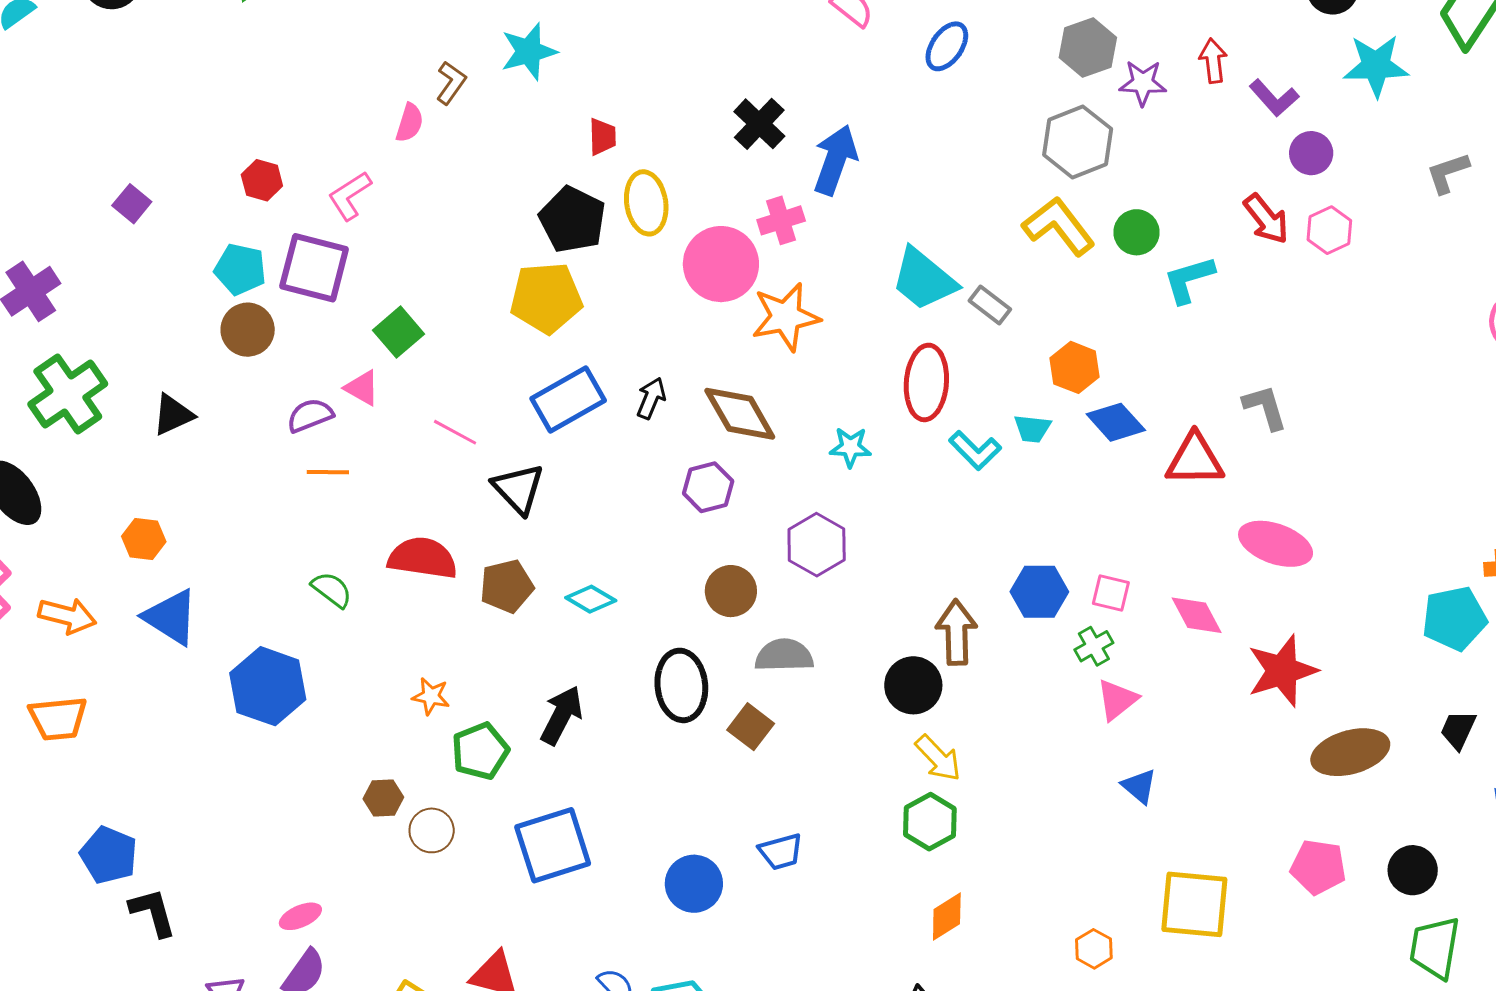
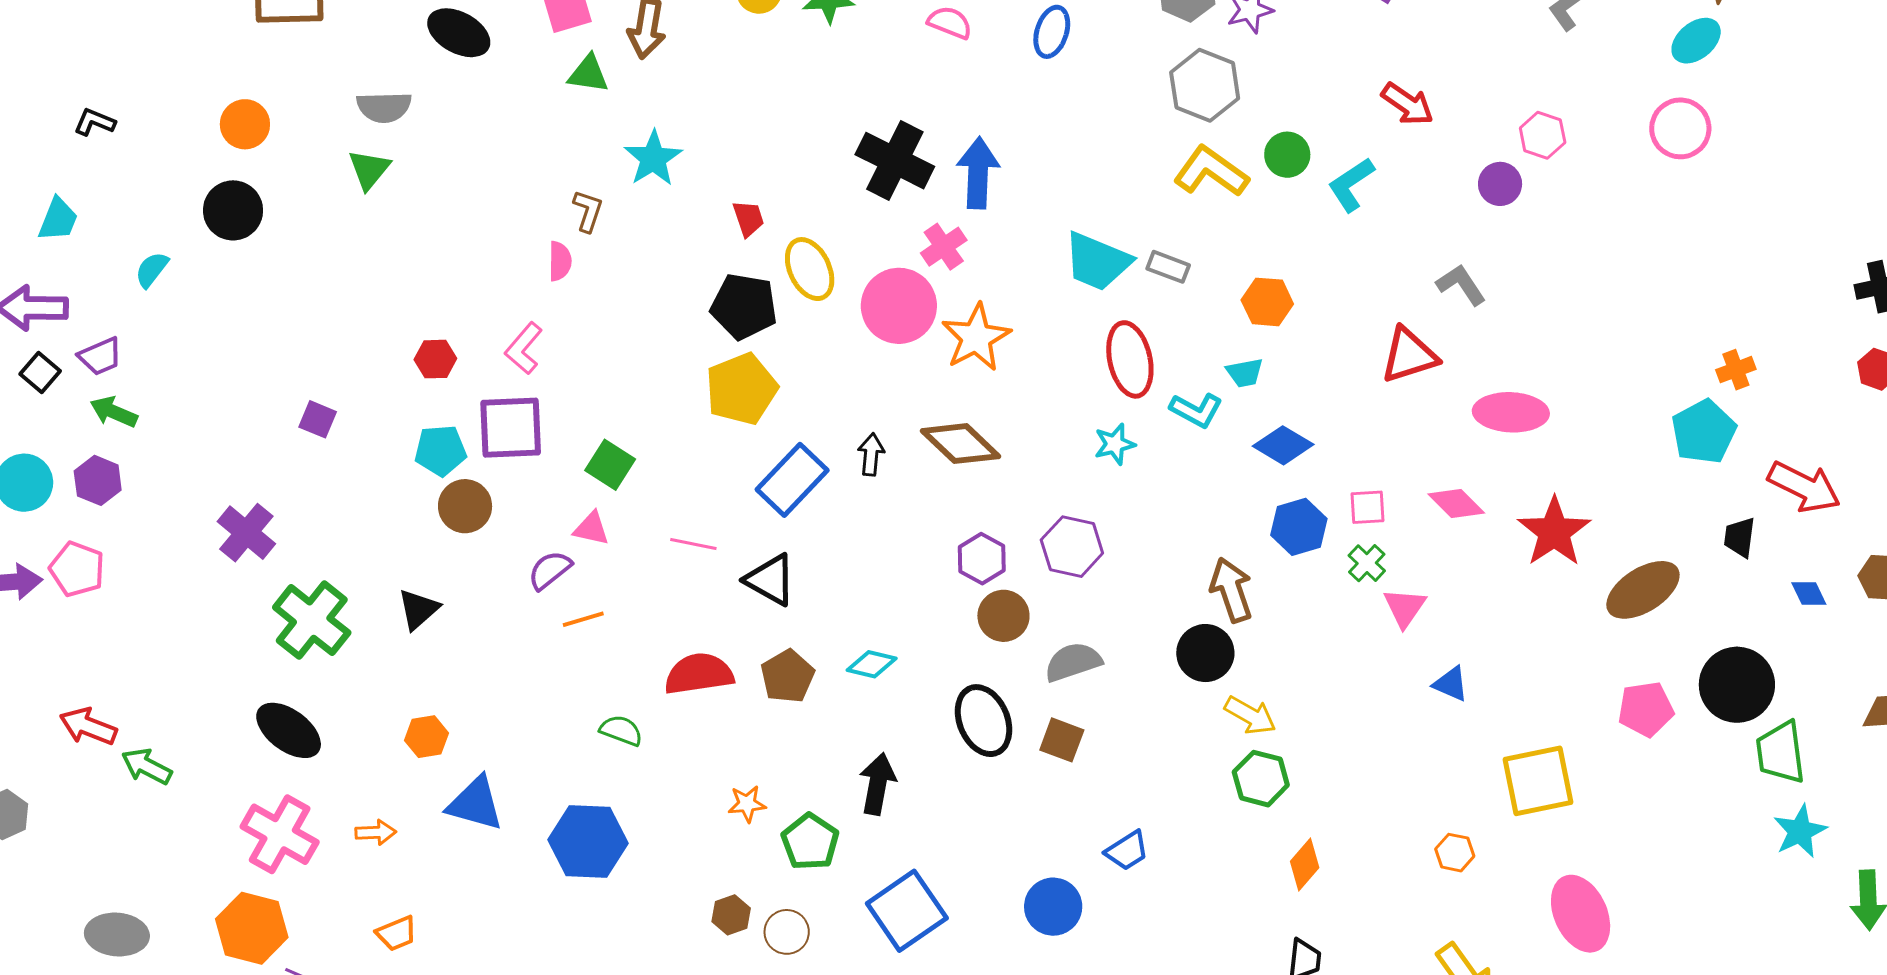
black cross: (759, 124) -> (895, 161), size x1.4
purple circle: (1311, 153) -> (1500, 184), moved
pink hexagon: (1329, 230) -> (1543, 135), moved
blue diamond: (1116, 422) -> (1283, 445), moved
cyan star: (850, 447) -> (1115, 444), moved
purple hexagon: (708, 487) -> (982, 559), moved
orange arrow: (67, 616) -> (376, 832), size x0.7
orange trapezoid: (58, 718) -> (397, 933), size x0.7
black circle: (1413, 870) -> (1737, 685), size x1.5

